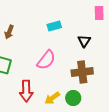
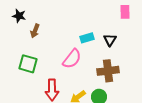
cyan rectangle: (54, 26) -> (87, 38), moved

